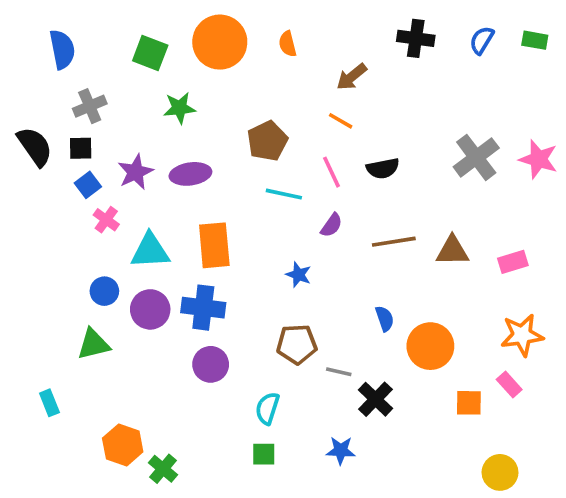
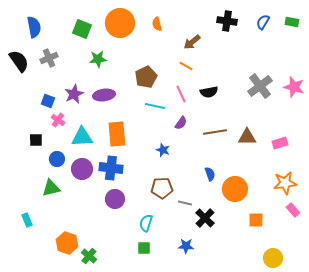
black semicircle: (35, 146) -> (19, 61), moved
black square: (81, 148) -> (36, 140), moved
blue square: (88, 185) -> (48, 101), turned -32
pink rectangle: (509, 385) -> (293, 210), moved

